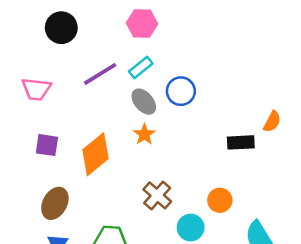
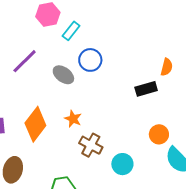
cyan rectangle: (141, 67) -> (71, 31), moved
orange star: (144, 134) -> (73, 119), moved
orange circle: (220, 200) -> (159, 134), moved

